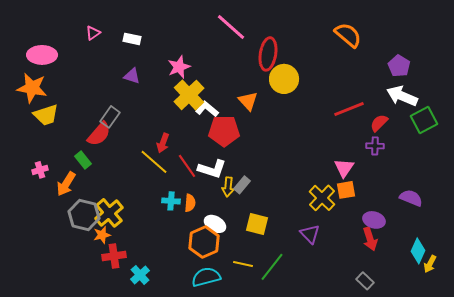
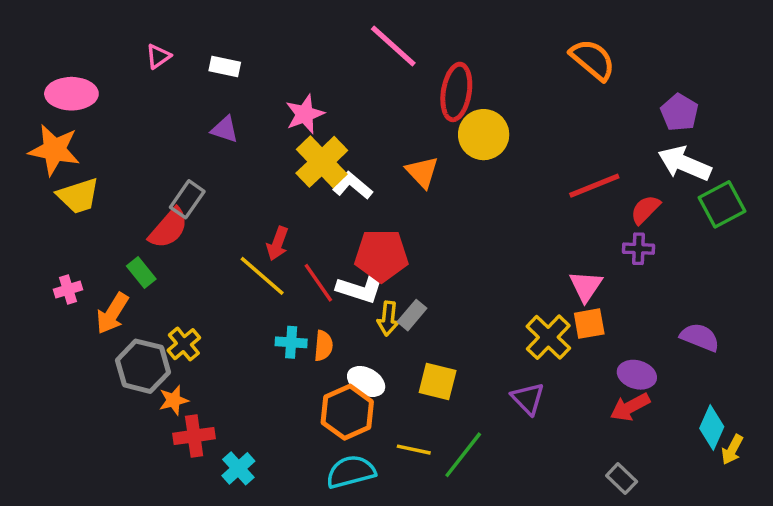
red pentagon: (224, 131) -> (381, 255), moved
yellow cross: (109, 213) -> (184, 344), moved, size x0.7
red arrow: (370, 239) -> (630, 407), turned 80

